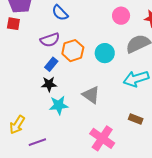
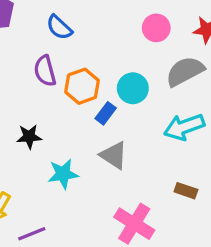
purple semicircle: (50, 40) -> (45, 71), turned 96
blue rectangle: (51, 64) -> (106, 113), moved
black star: (49, 84) -> (29, 137), moved

